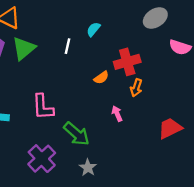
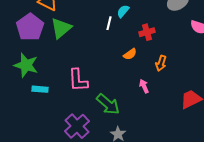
white line: (68, 46) -> (109, 23), moved
red cross: (127, 62) -> (147, 32), moved, size x0.7

